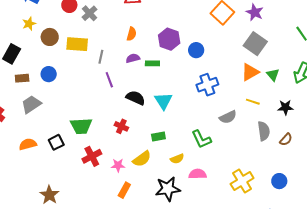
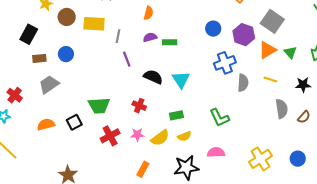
purple hexagon: (169, 39) -> (244, 35), moved
gray semicircle: (228, 117) -> (243, 83), moved, turned -60
yellow semicircle: (177, 159) -> (184, 136), moved
pink star: (118, 165) -> (137, 135), moved

